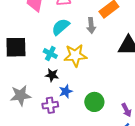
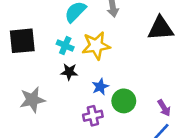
blue star: (66, 91) -> (100, 87), moved
purple cross: (50, 105) -> (93, 116), moved

